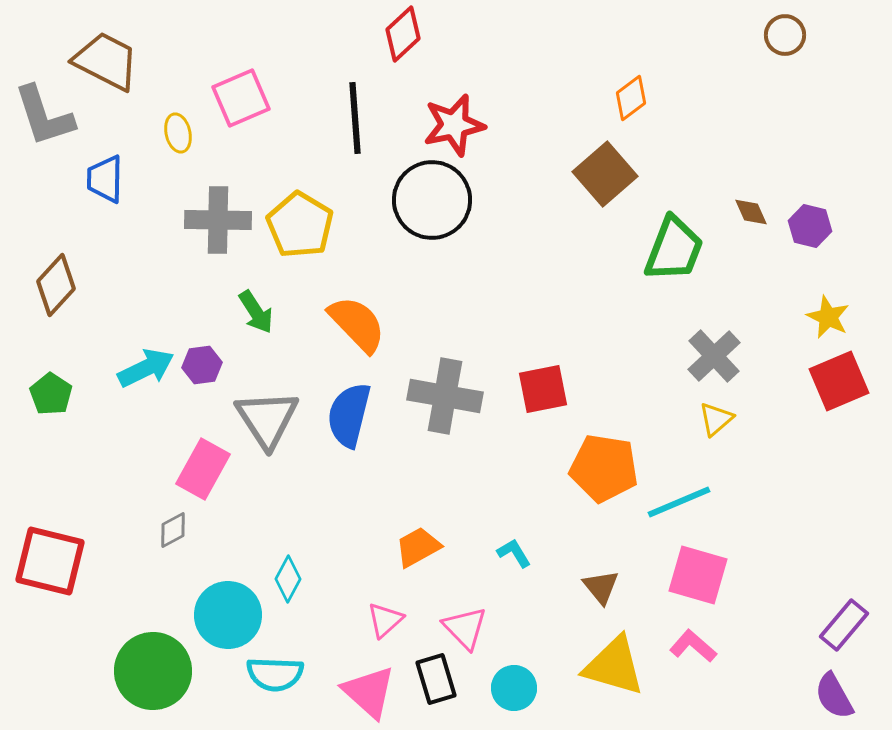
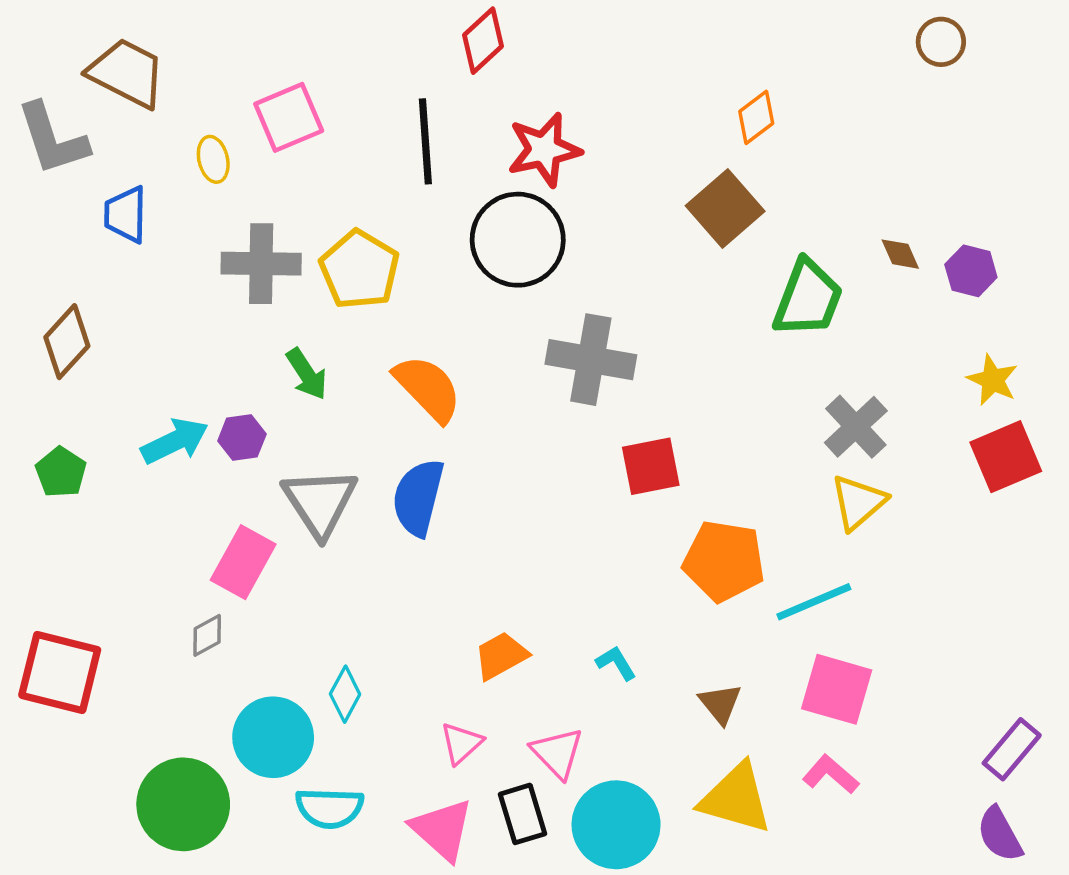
gray cross: (445, 396) -> (591, 360), moved
yellow triangle: (716, 419) -> (858, 502), size x1.4
cyan circle: (514, 688) -> (616, 825), size x1.6

